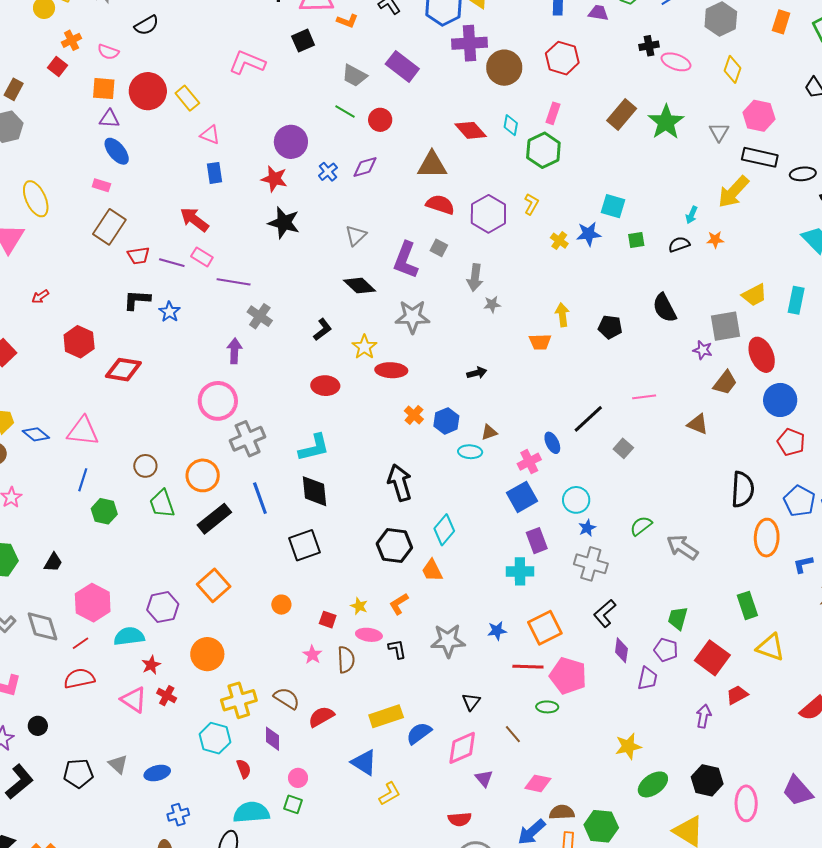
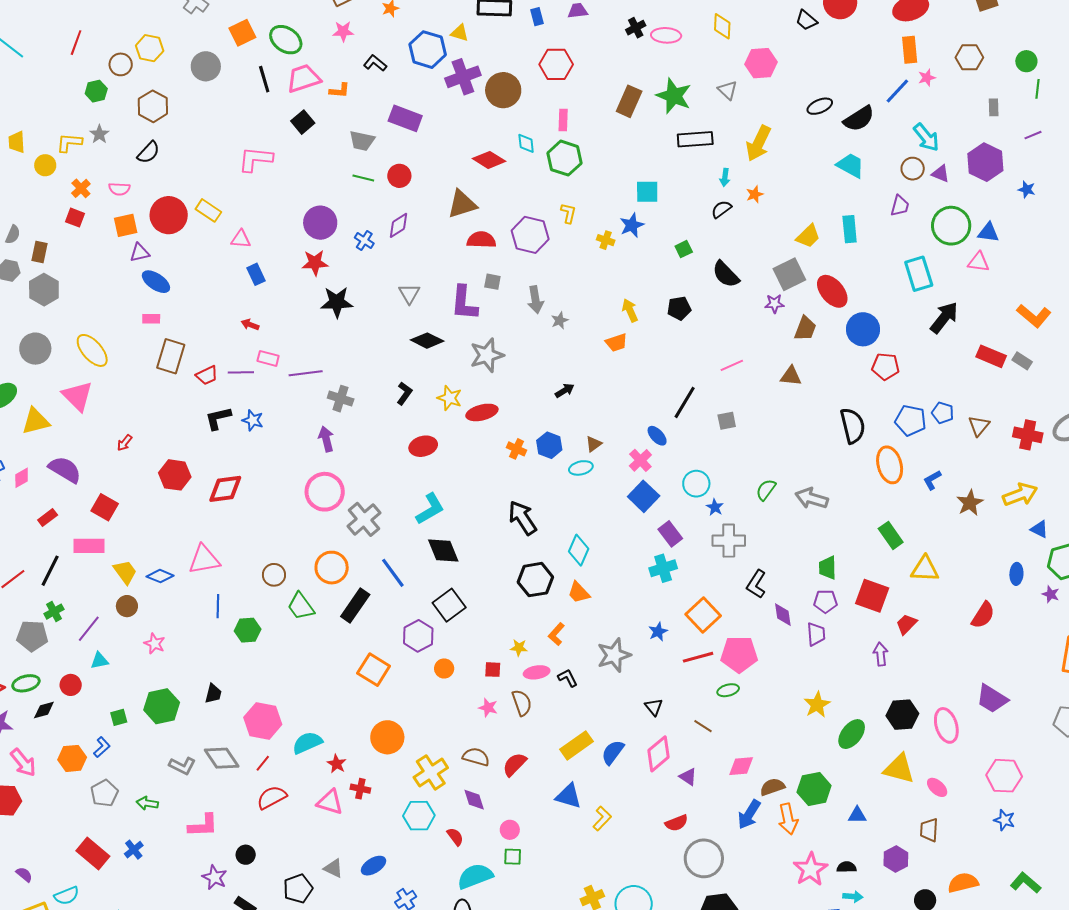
black rectangle: (760, 157) -> (695, 139), moved
red arrow: (194, 219) -> (250, 325), size x0.6
green square: (636, 240) -> (684, 249), moved
gray square: (623, 448) -> (727, 421), turned -36
purple hexagon: (163, 607) -> (418, 636), moved

